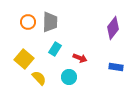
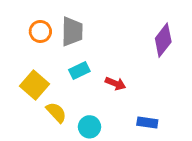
cyan rectangle: (55, 49) -> (79, 70), turned 32
blue rectangle: (116, 67) -> (147, 123), moved
cyan circle: (69, 77) -> (89, 127), moved

